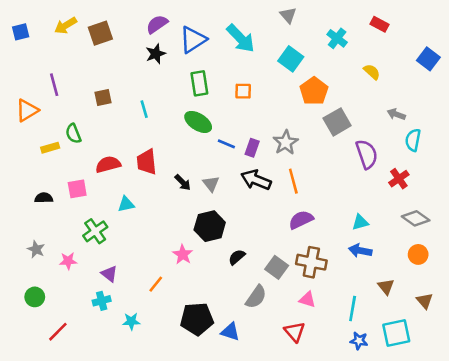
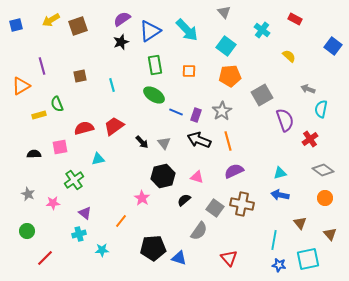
orange pentagon: (314, 91) -> (230, 76), moved, turned 30
red trapezoid: (147, 162) -> (114, 126), turned 60
pink triangle: (307, 300) -> (197, 177), moved

